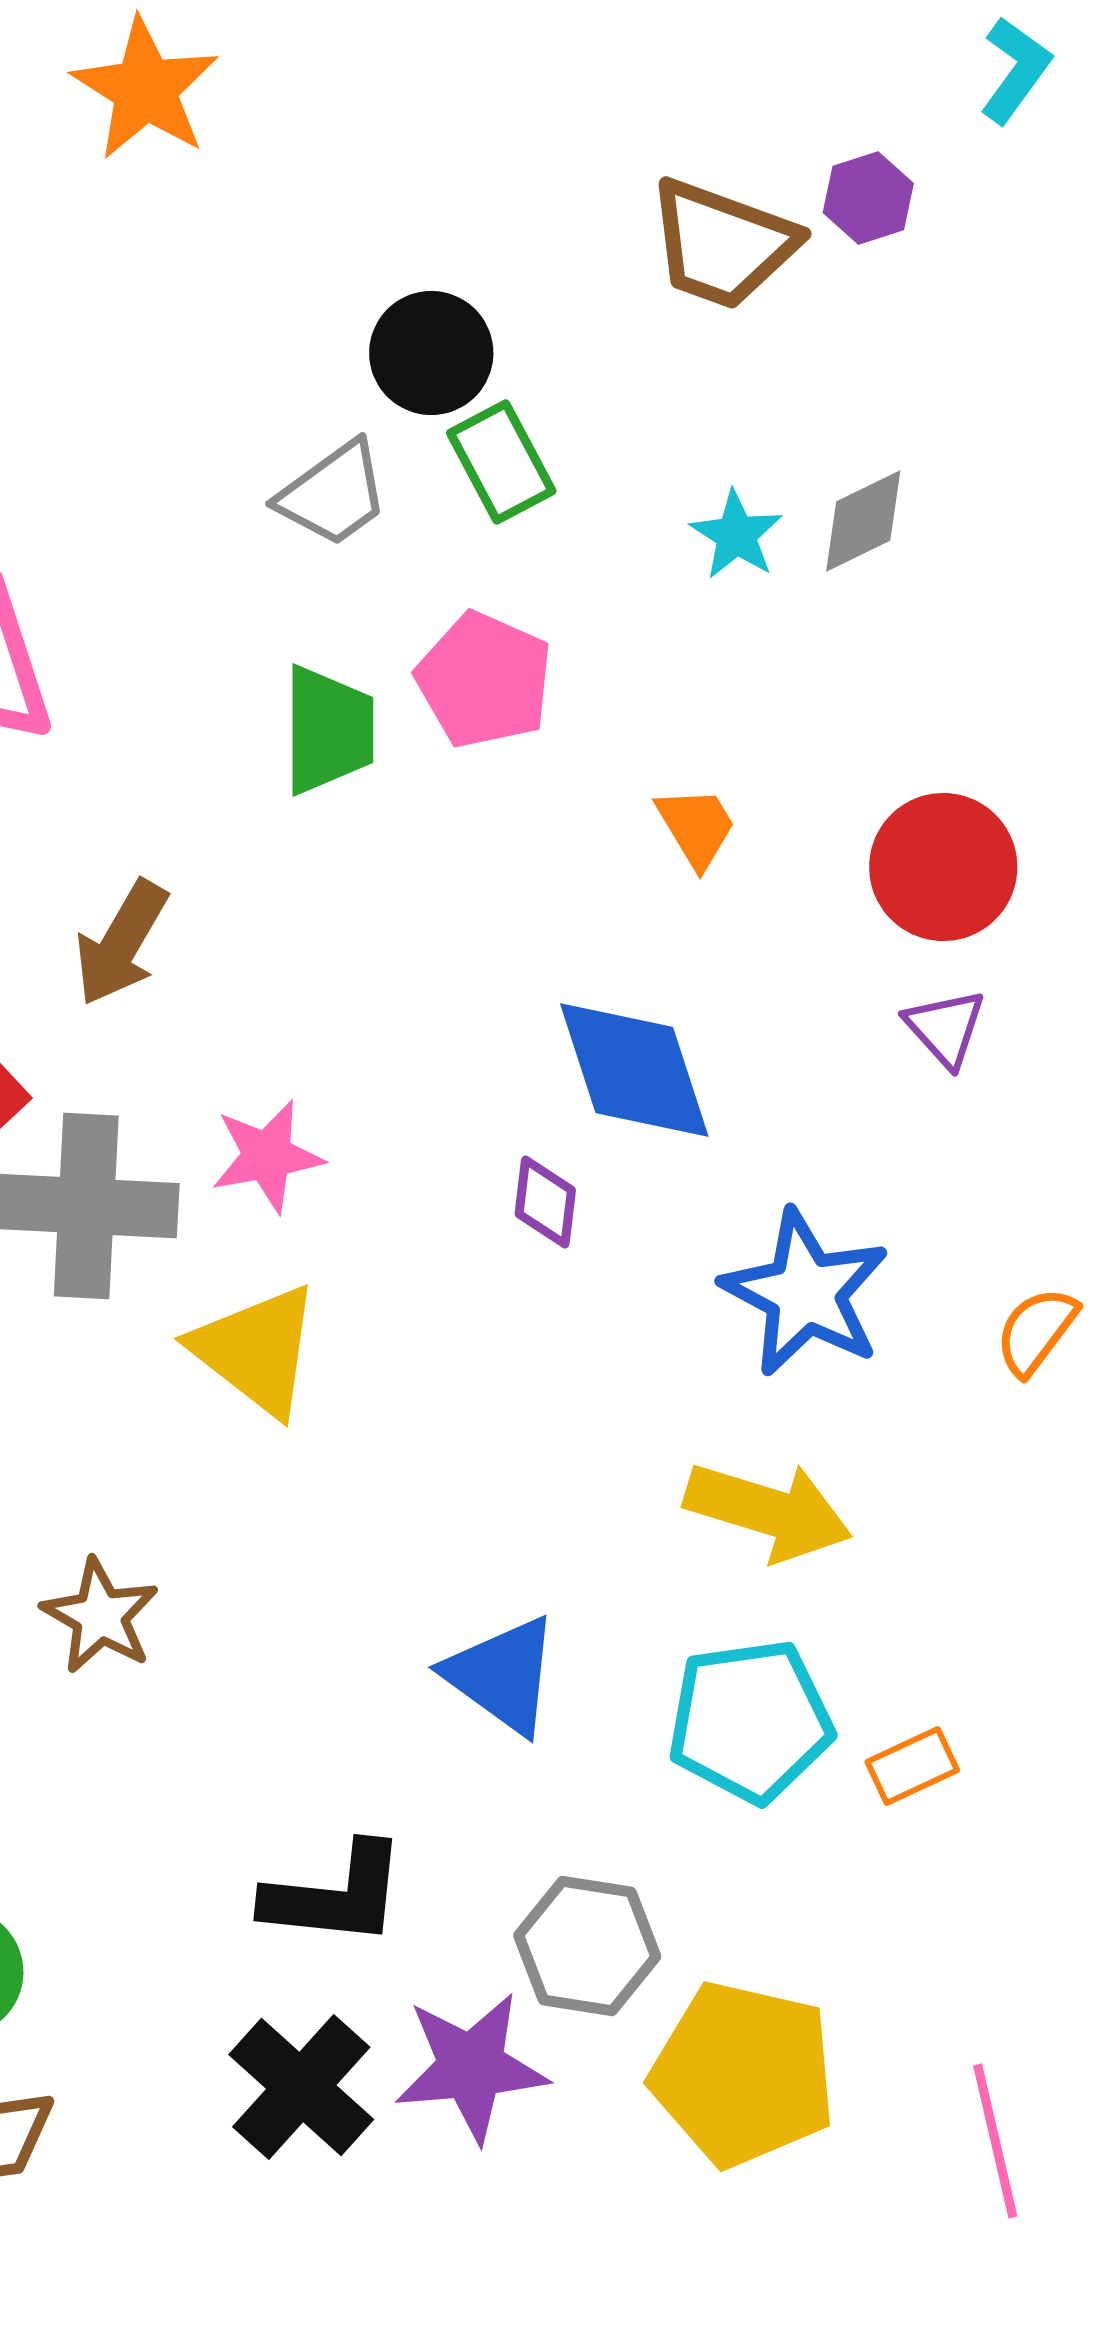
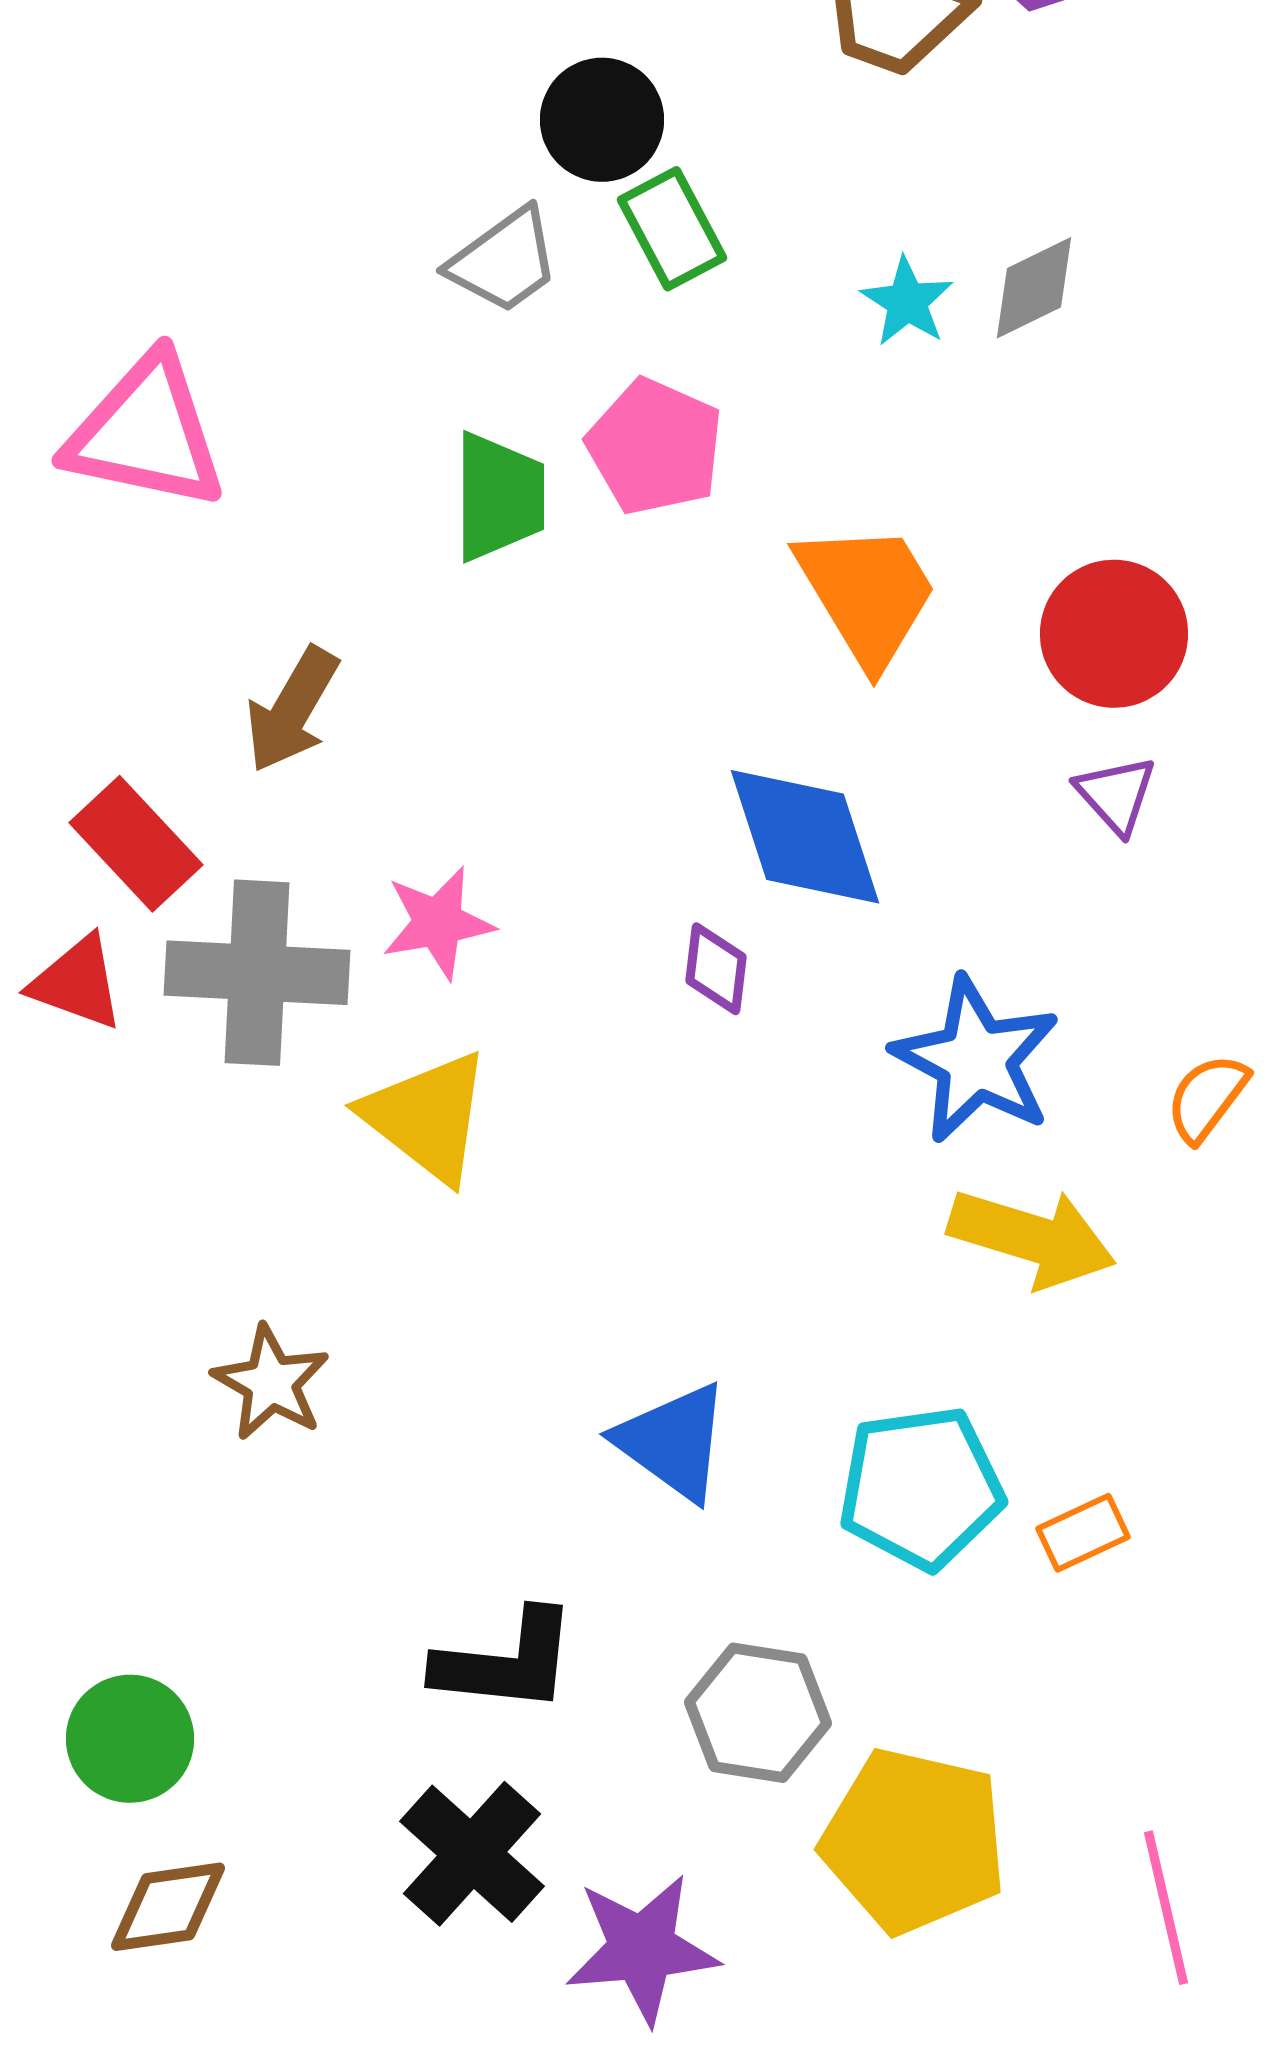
orange trapezoid: (696, 827) -> (867, 594), size x1.8
yellow arrow: (768, 1511) -> (1032, 1238), moved
purple star: (471, 2067) -> (642, 1949), moved

